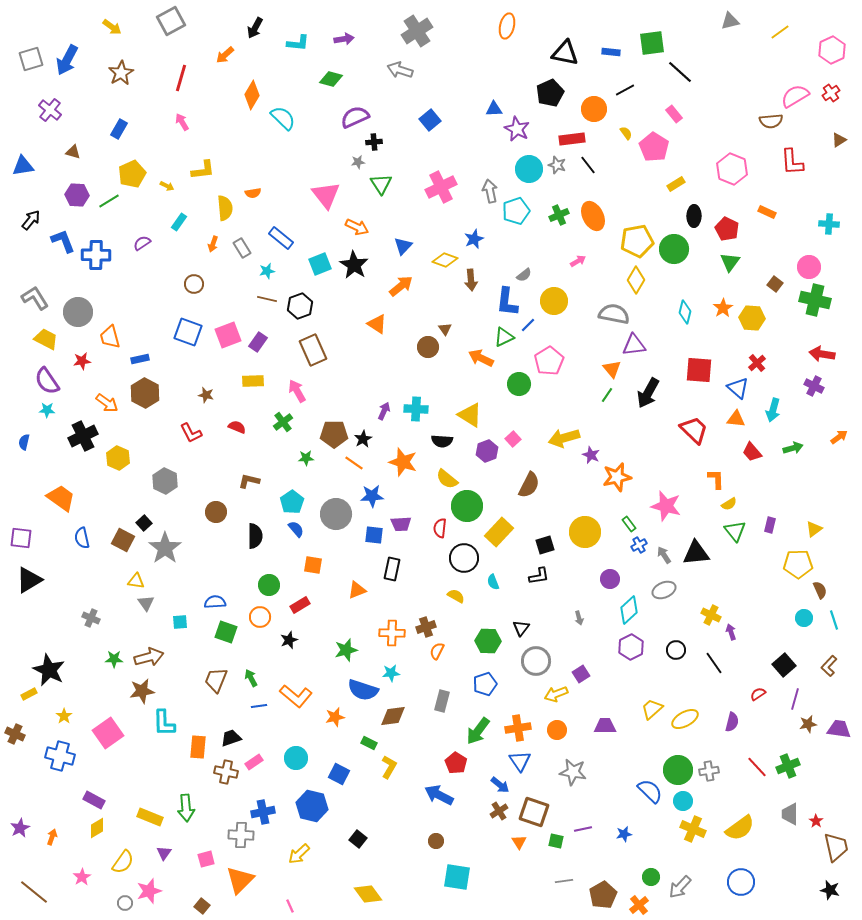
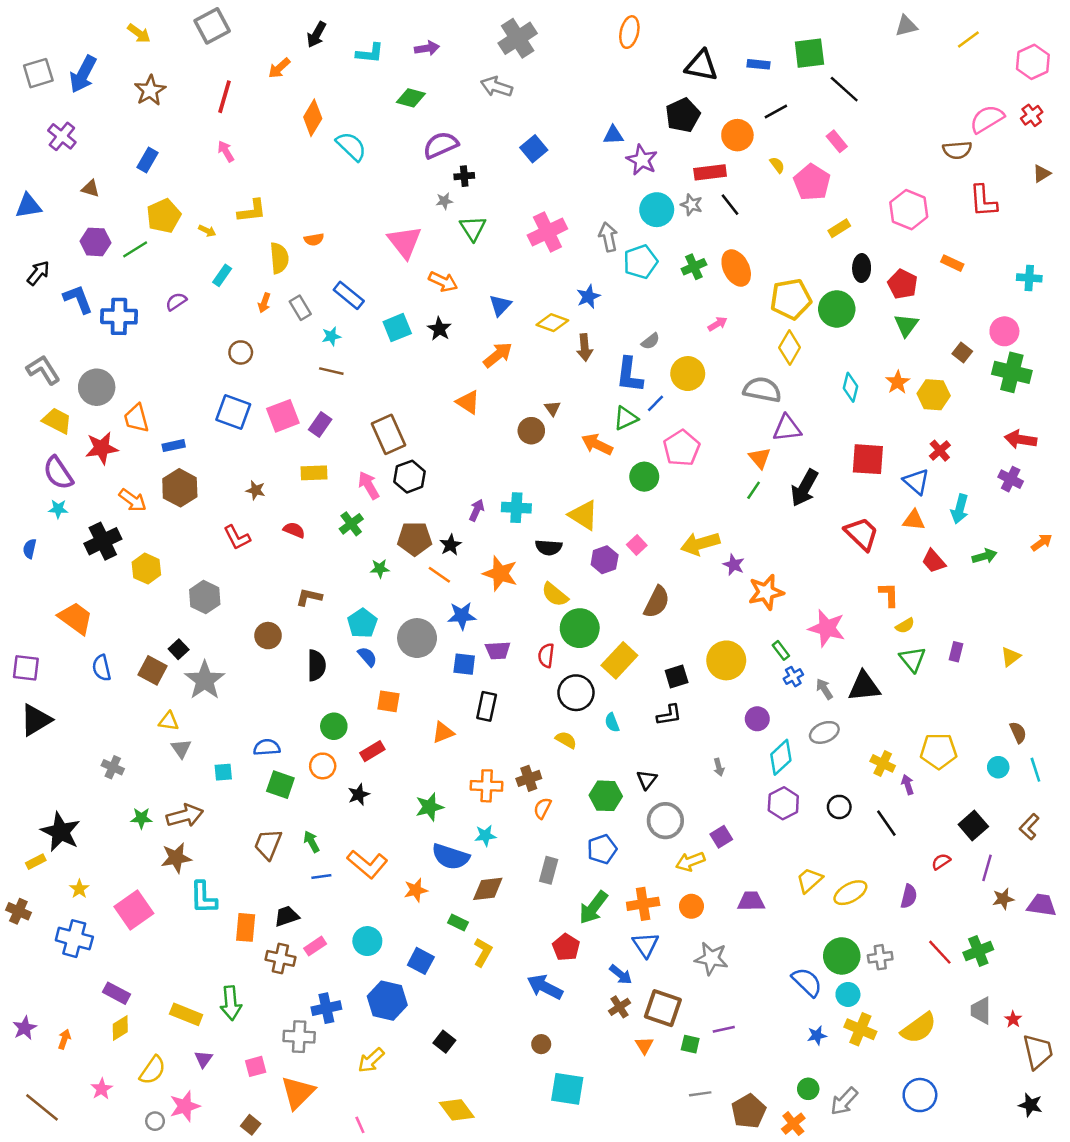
black star: (354, 265) -> (439, 329), size x0.7
black hexagon: (300, 306) -> (410, 477), moved
red star: (82, 361) -> (102, 448), size x1.5
yellow pentagon: (798, 564) -> (939, 751), moved
blue star: (624, 834) -> (817, 1035), moved

